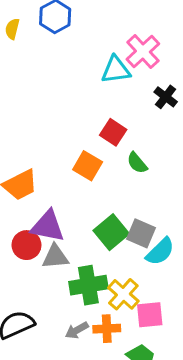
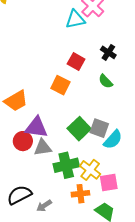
black cross: (166, 97) -> (108, 52), moved
green semicircle: (137, 163) -> (106, 81), moved
gray arrow: (77, 330) -> (44, 206), moved

